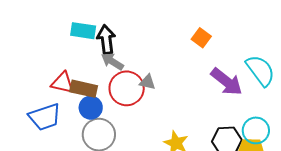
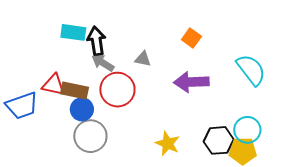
gray triangle: (148, 82) -> (143, 59), moved
purple arrow: (227, 82) -> (191, 82), moved, turned 140
blue trapezoid: (45, 117) -> (22, 106), moved

